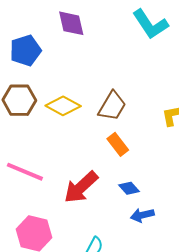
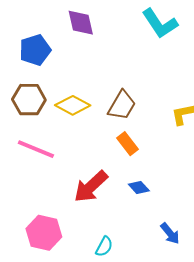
pink line: (25, 172) -> (36, 149), moved
blue arrow: (142, 215) -> (170, 233), moved, turned -115

